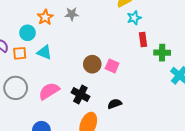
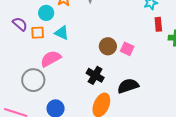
gray circle: (16, 88) -> (33, 80), moved
pink semicircle: (49, 91) -> (51, 59), moved
black semicircle: (115, 104) -> (128, 86), size x1.5

